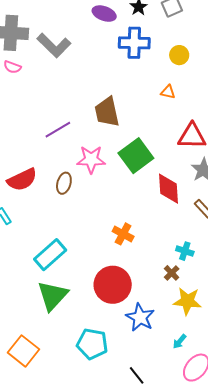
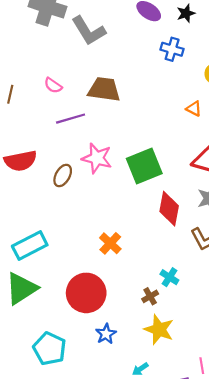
blue cross: (134, 43) -> (172, 49), size x0.7
pink semicircle: (12, 67) -> (53, 85), moved
brown trapezoid: (107, 112) -> (104, 89), moved, turned 96
blue star: (140, 317) -> (106, 334), size x0.7

